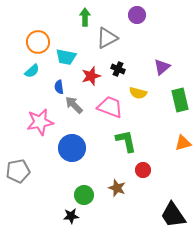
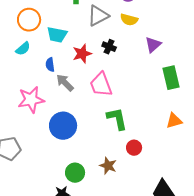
yellow semicircle: (138, 93) -> (129, 20), moved
pink trapezoid: (110, 107) -> (101, 85), turned -132

